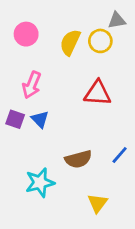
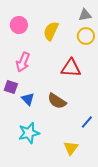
yellow circle: (100, 41) -> (86, 36), moved
blue triangle: (40, 119) -> (28, 99), moved
blue line: (120, 155) -> (87, 122), moved
brown semicircle: (78, 159) -> (57, 101), moved, turned 48

